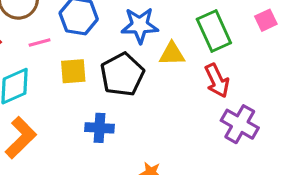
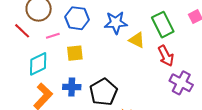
yellow triangle: (172, 54) -> (137, 40), turned 30
black pentagon: (122, 74) -> (103, 92), moved
blue cross: (99, 128) -> (72, 87), moved

